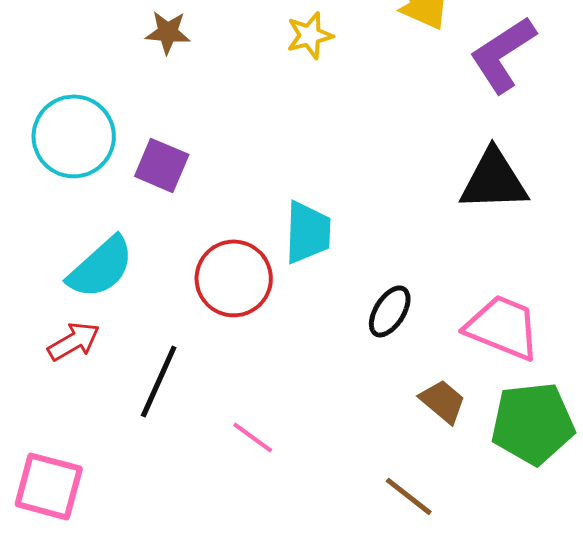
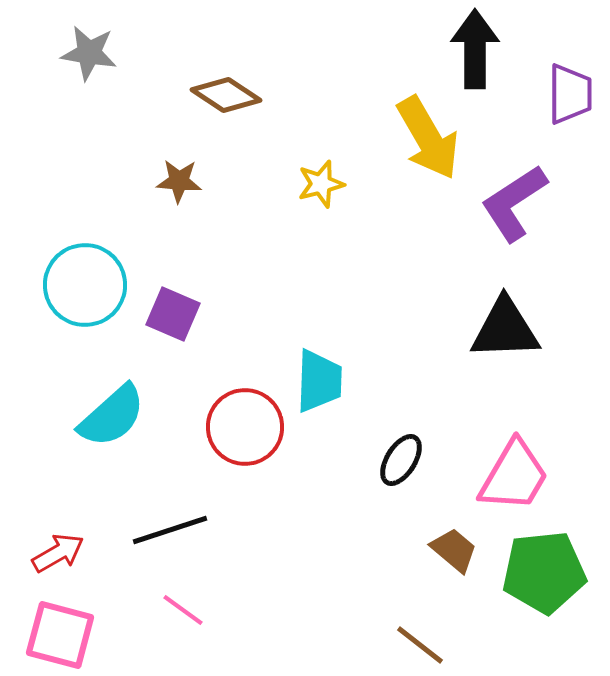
pink trapezoid: (503, 327) -> (514, 476), turned 98
red arrow: (74, 341) -> (58, 553), moved
black line: (159, 381) -> (170, 530), turned 48
pink line: (253, 437) -> (183, 610), moved

